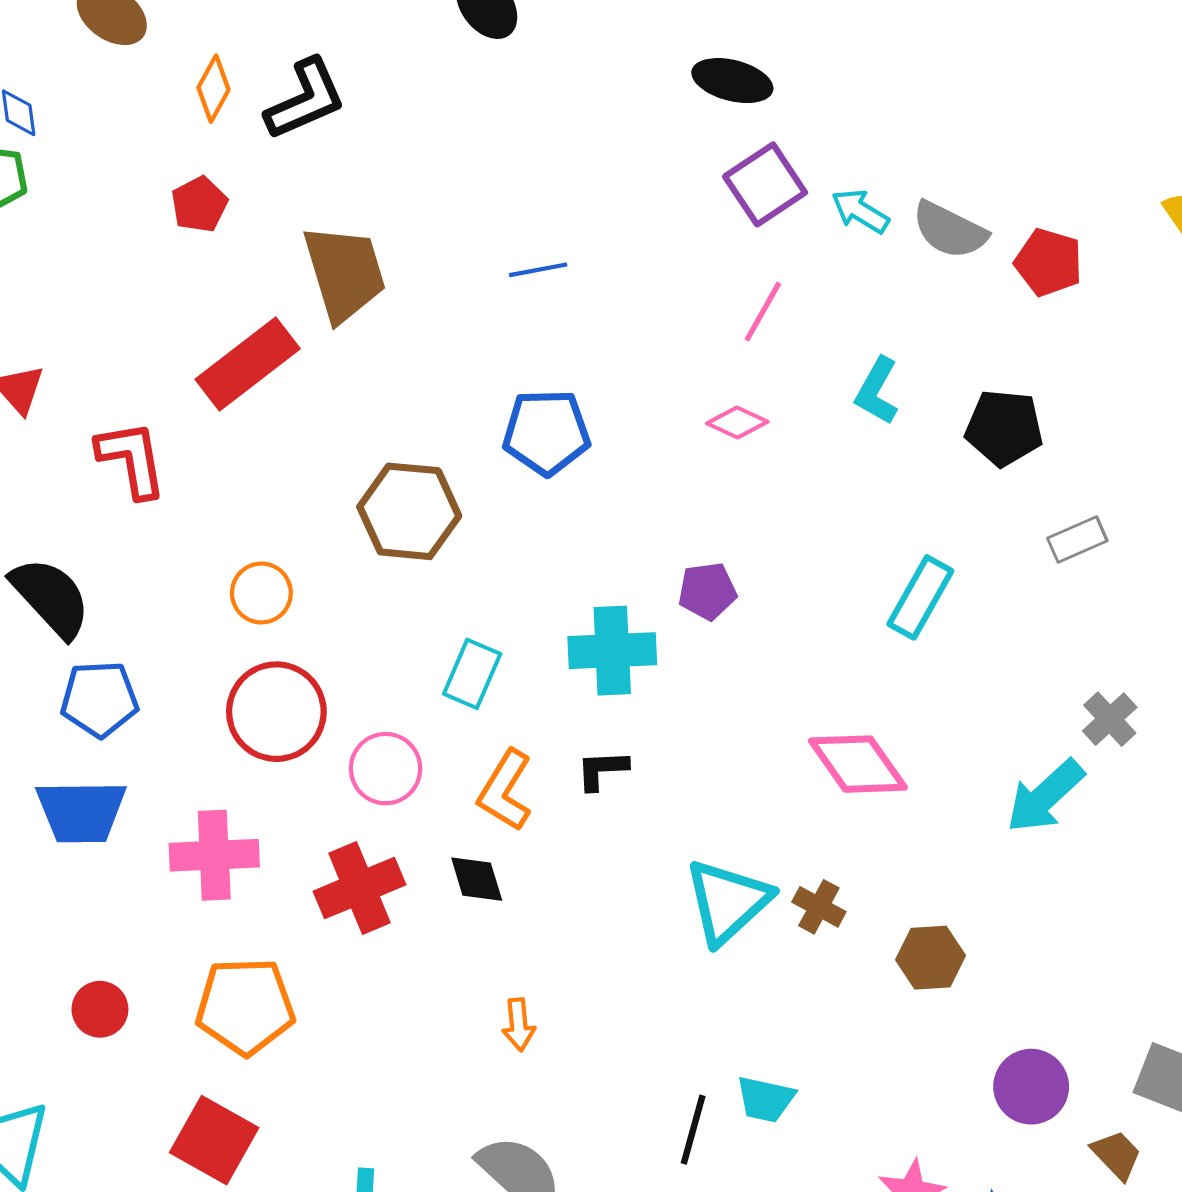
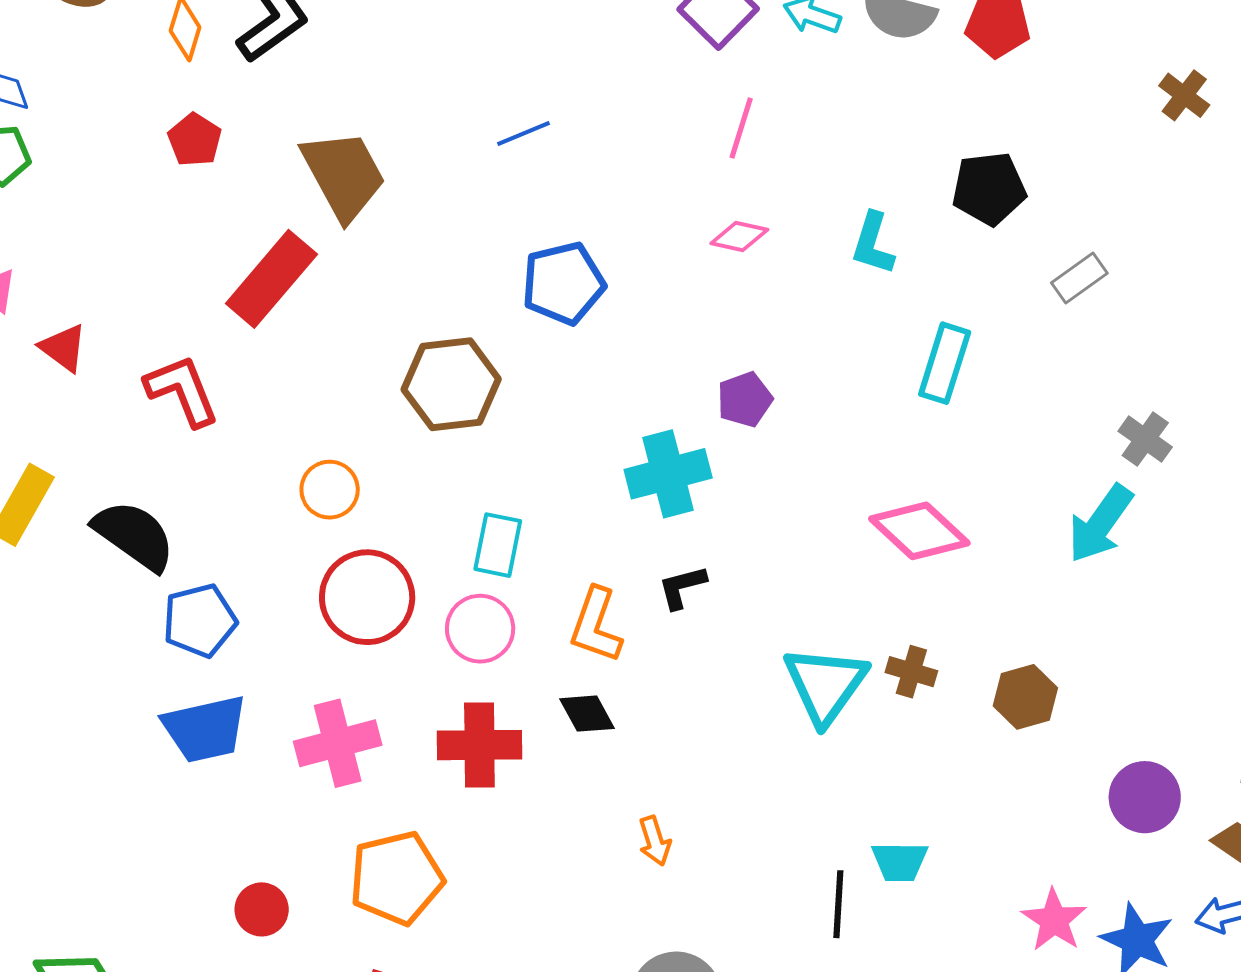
cyan L-shape: (877, 391) -> (873, 244), moved
cyan rectangle: (472, 674) -> (498, 545), moved
red cross: (360, 888) -> (479, 745), turned 34

